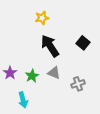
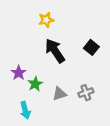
purple star: (10, 73) -> (19, 73), moved
gray triangle: (54, 73) -> (59, 94), moved, turned -40

